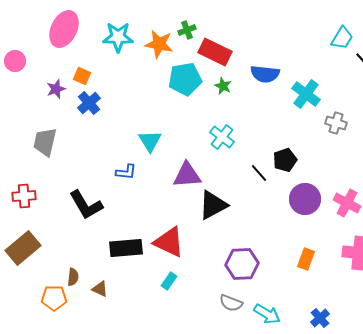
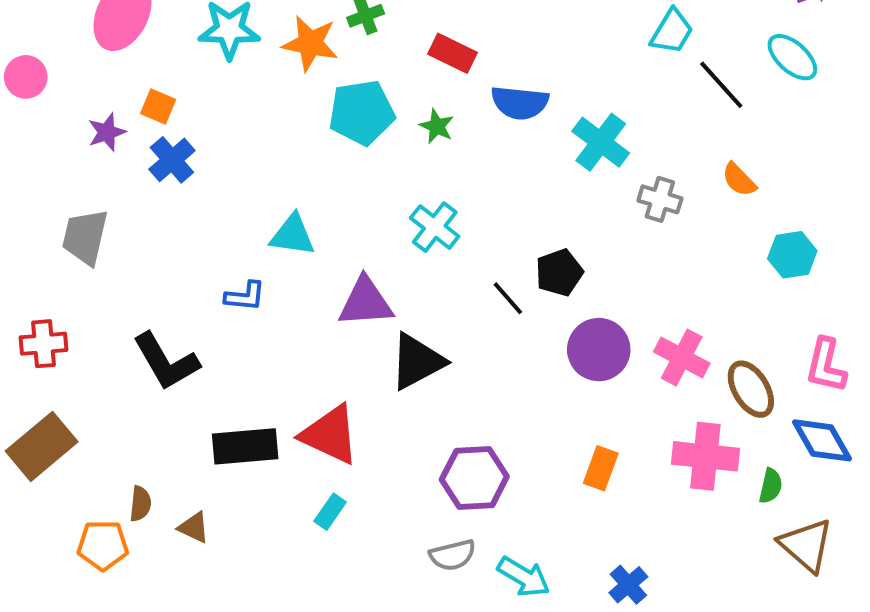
red rectangle: (215, 52) -> (453, 53), moved, size x0.7
cyan triangle: (150, 141) -> (292, 235), turned -50
gray semicircle: (231, 303) -> (453, 555), turned -35

